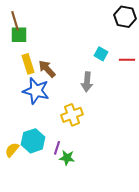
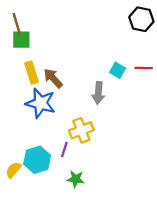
cyan square: (101, 54) -> (118, 70), moved
purple line: (57, 148) -> (64, 150), moved

